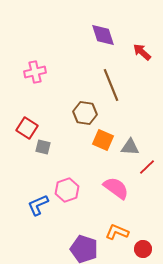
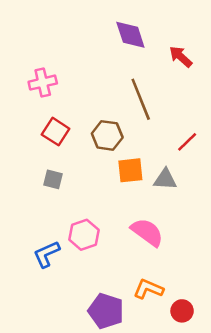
red square: (27, 128) -> (56, 132), moved
orange square: (103, 140) -> (130, 170), turned -30
red line: (147, 167) -> (187, 142), moved

